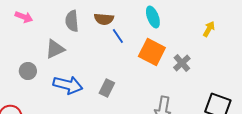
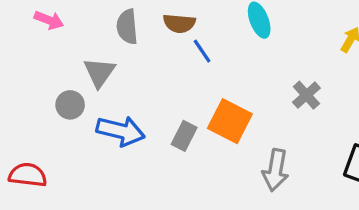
gray triangle: (55, 49) -> (99, 72), turned -30
orange square: (152, 52) -> (230, 121), moved
gray circle: (28, 71) -> (70, 105), moved

